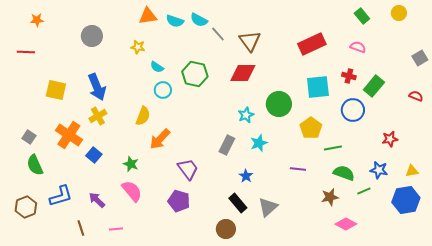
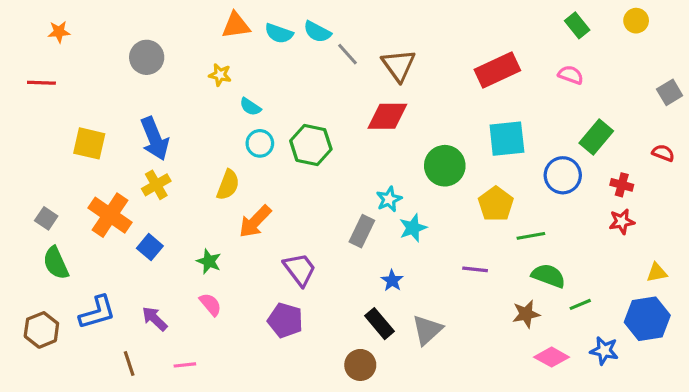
green hexagon: (195, 74) -> (311, 145), moved
red cross: (349, 76) -> (622, 185), moved
cyan star: (246, 115) -> (389, 199), moved
blue star: (379, 170) -> (604, 351), moved
pink semicircle: (132, 191) -> (210, 304), size x0.7

